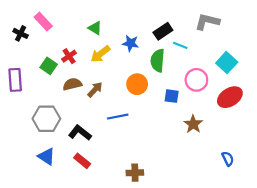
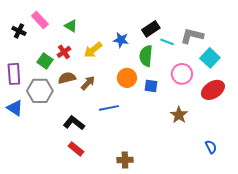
gray L-shape: (207, 22) -> (192, 36), moved
green triangle: (95, 28) -> (71, 26), moved
blue square: (172, 96) -> (151, 86), moved
gray hexagon: (46, 119) -> (40, 91), moved
blue triangle: (46, 157) -> (15, 108), moved

